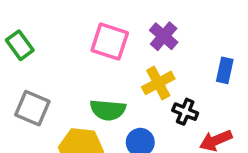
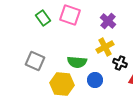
pink square: (110, 42) -> (70, 15), moved
green rectangle: (20, 45) -> (43, 18), moved

